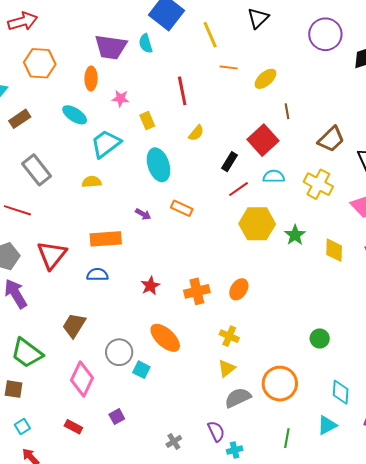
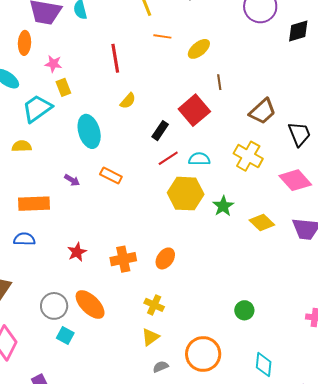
yellow rectangle: (147, 121) -> (63, 87), moved
cyan semicircle: (274, 176) -> (199, 159), moved
yellow diamond: (334, 250) -> (262, 223), turned -50
gray circle: (119, 352) -> (54, 306), moved
gray semicircle: (238, 398) -> (161, 367), size x0.6

